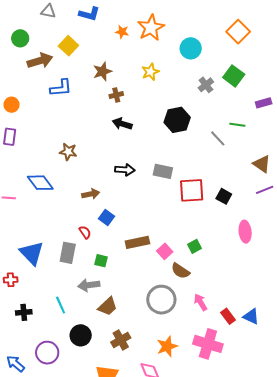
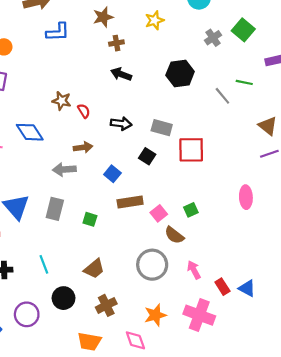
black square: (224, 196) -> (147, 156), moved
blue square: (106, 217) -> (112, 174), moved
red semicircle: (85, 232) -> (84, 111), moved
gray arrow: (89, 285) -> (64, 169), moved

